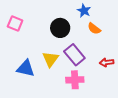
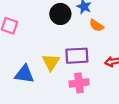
black circle: (60, 28) -> (60, 14), moved
purple rectangle: (74, 55) -> (77, 56), turned -50

